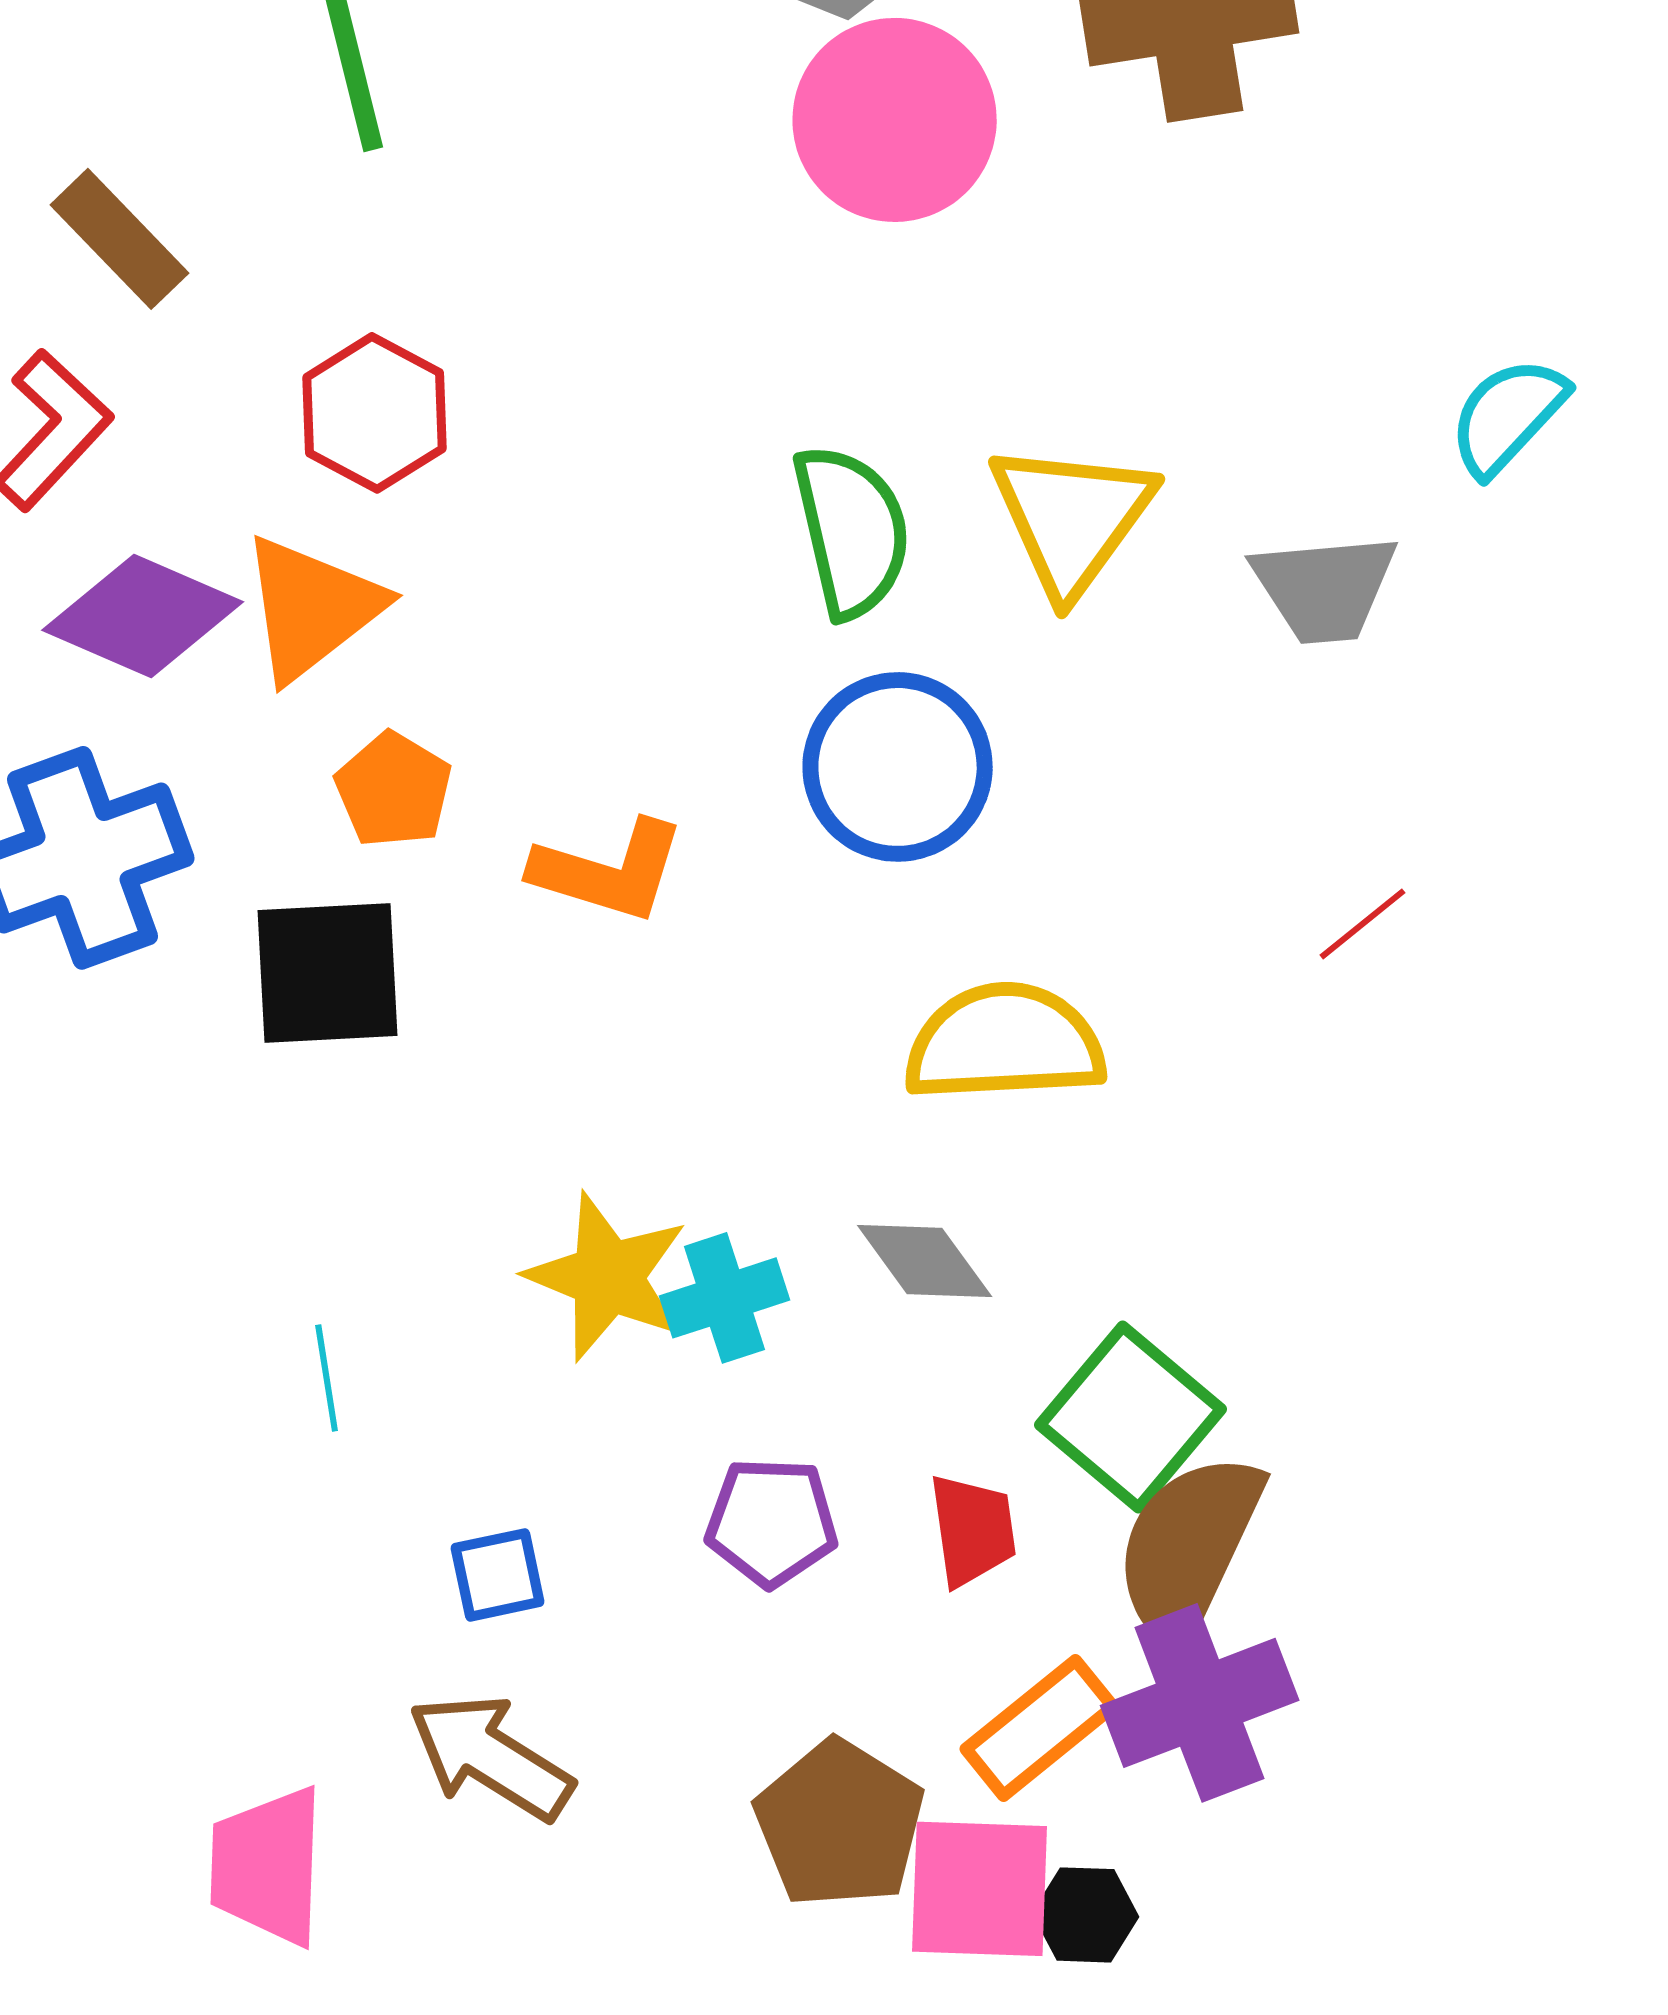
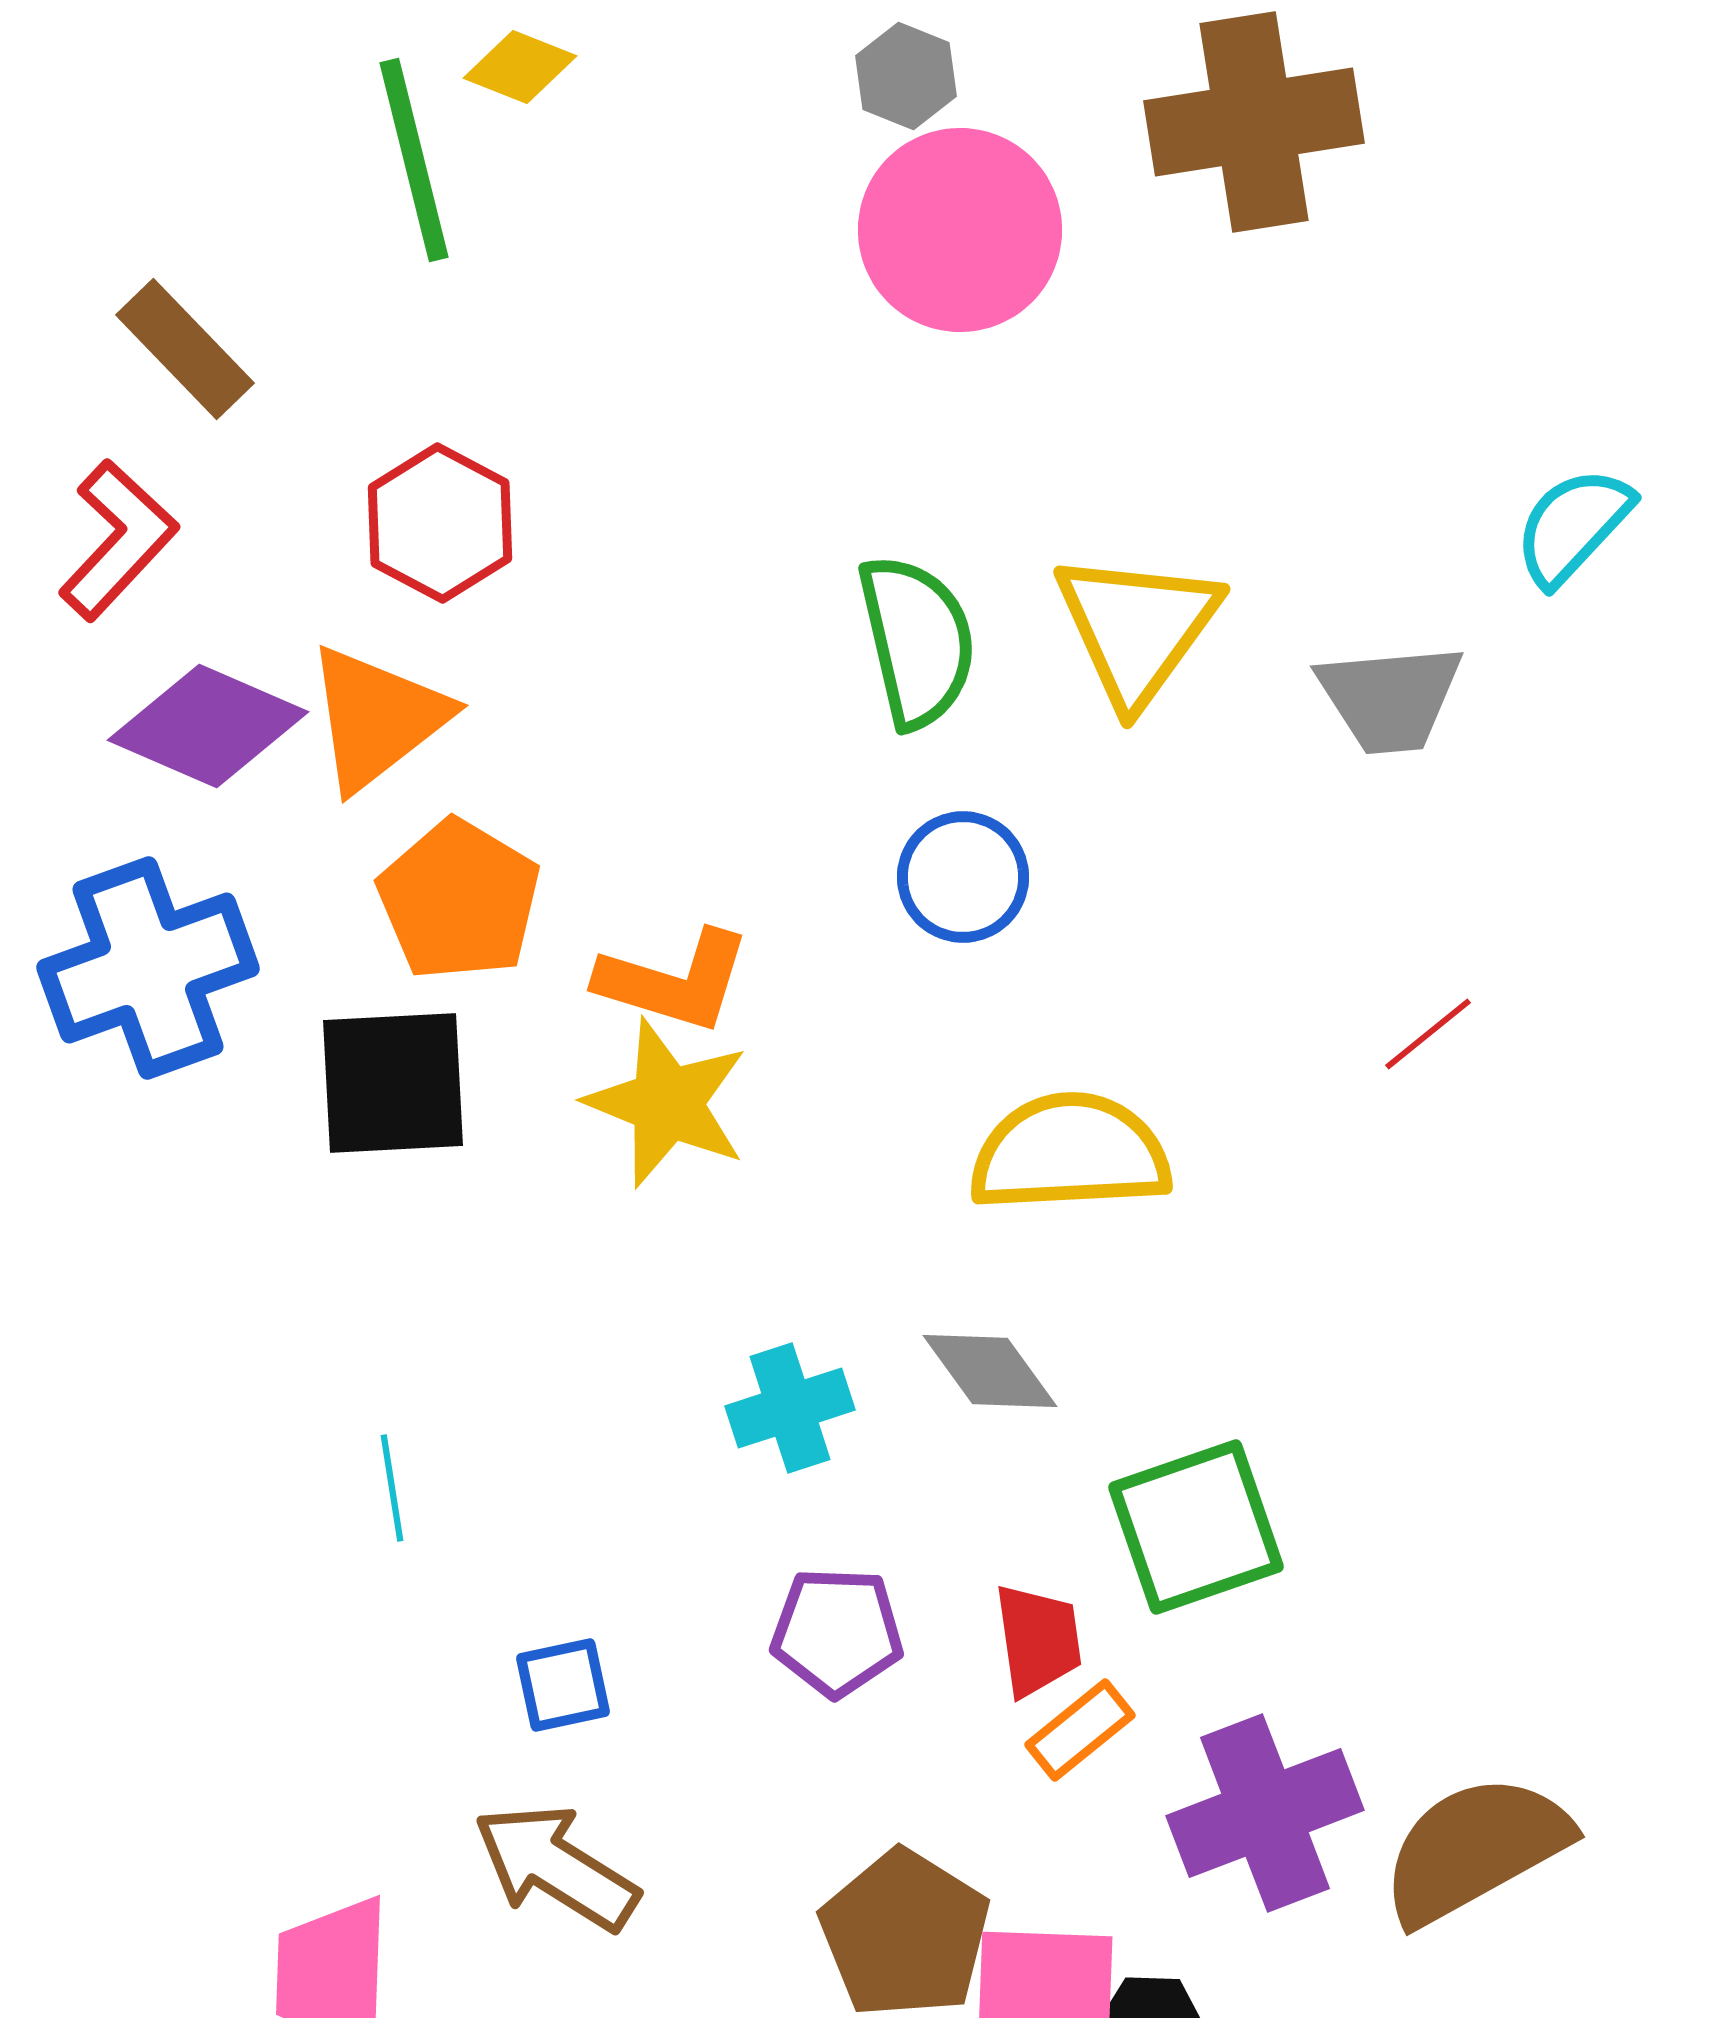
blue circle: (898, 767) -> (963, 877), size x0.7
orange pentagon: (394, 790) -> (459, 900), size x1.4
yellow star: (608, 1277) -> (667, 1103), moved
green square: (1131, 1417) -> (1196, 1527), turned 31
brown semicircle: (1189, 1548) -> (1475, 1849), moved, turned 36
orange rectangle: (1040, 1728) -> (1080, 1730), moved, size x0.7

